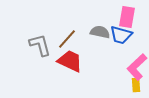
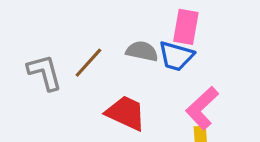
red trapezoid: (70, 61) -> (126, 113), moved

